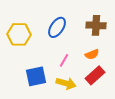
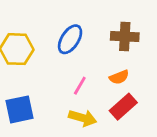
blue square: (36, 76) -> (20, 109), moved

